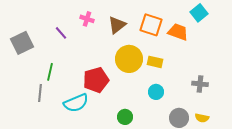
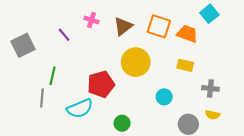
yellow rectangle: (155, 62) -> (185, 65), moved
green circle: (125, 117) -> (122, 123), moved
yellow semicircle: (202, 118) -> (213, 115), moved

